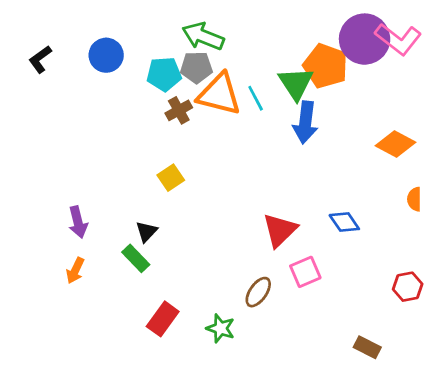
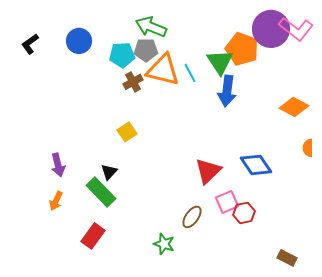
blue diamond: (344, 222) -> (256, 165), size x1.4
green rectangle: (136, 258) -> (101, 192), size x1.4
red hexagon: (408, 287) -> (244, 213), moved
red rectangle: (163, 319) -> (93, 236), moved
brown rectangle: (367, 347) -> (287, 258), moved

